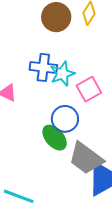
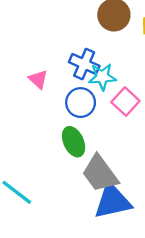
pink square: (89, 89) -> (125, 102), turned -35
blue circle: (65, 119) -> (81, 103), moved

